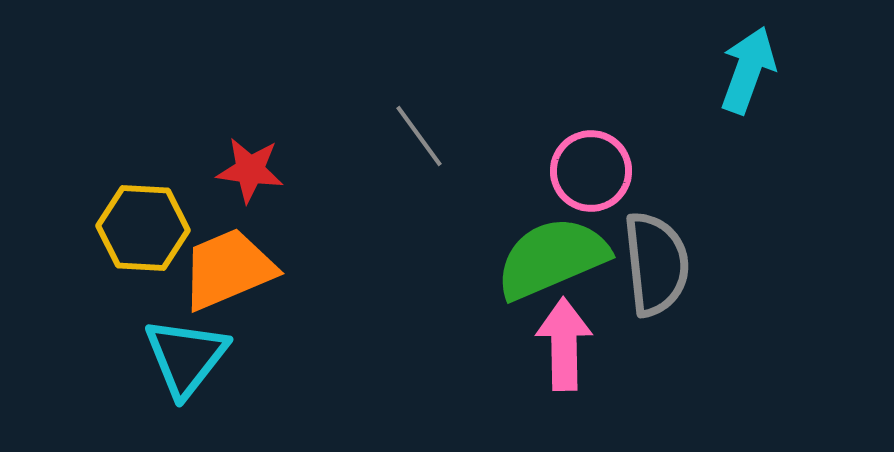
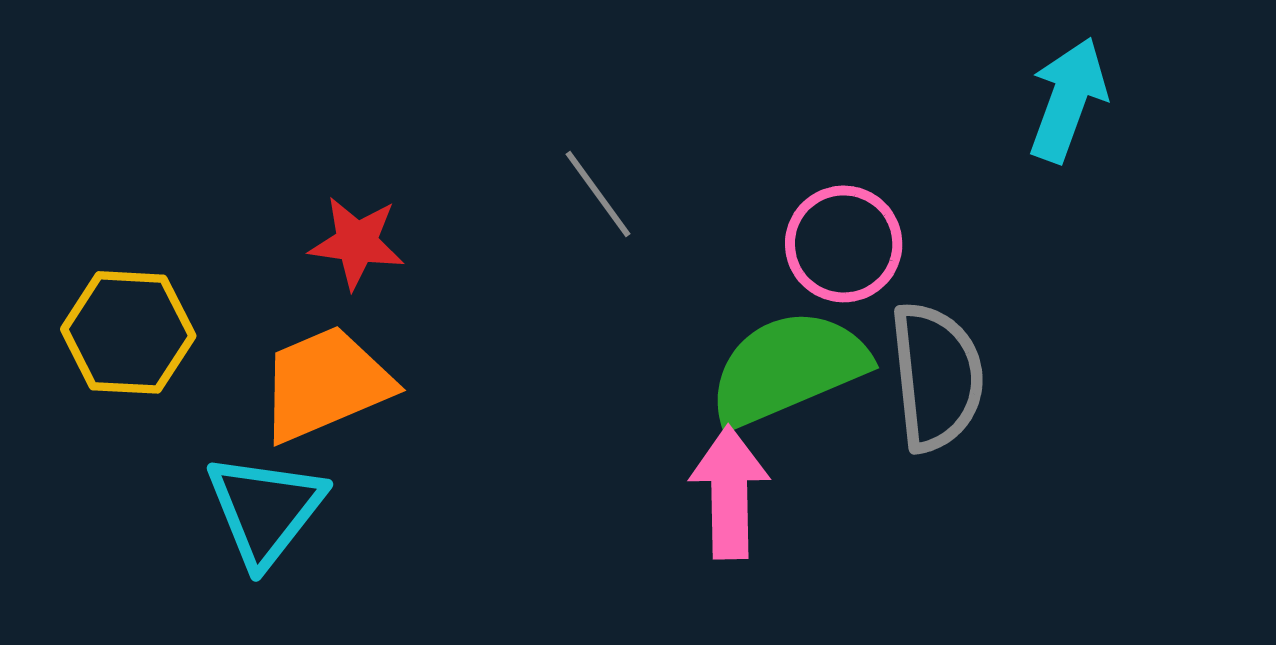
yellow hexagon: (143, 228) -> (128, 332), moved
pink arrow: (564, 344) -> (729, 492), moved

